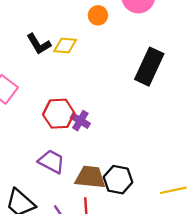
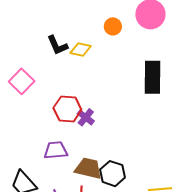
black rectangle: (149, 67) -> (152, 77), turned -32
purple trapezoid: (51, 162) -> (56, 150), turned -40

